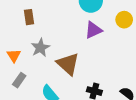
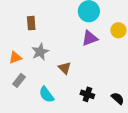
orange triangle: (14, 55) -> (15, 58), turned 40
brown triangle: (68, 64) -> (65, 68), size x0.6

